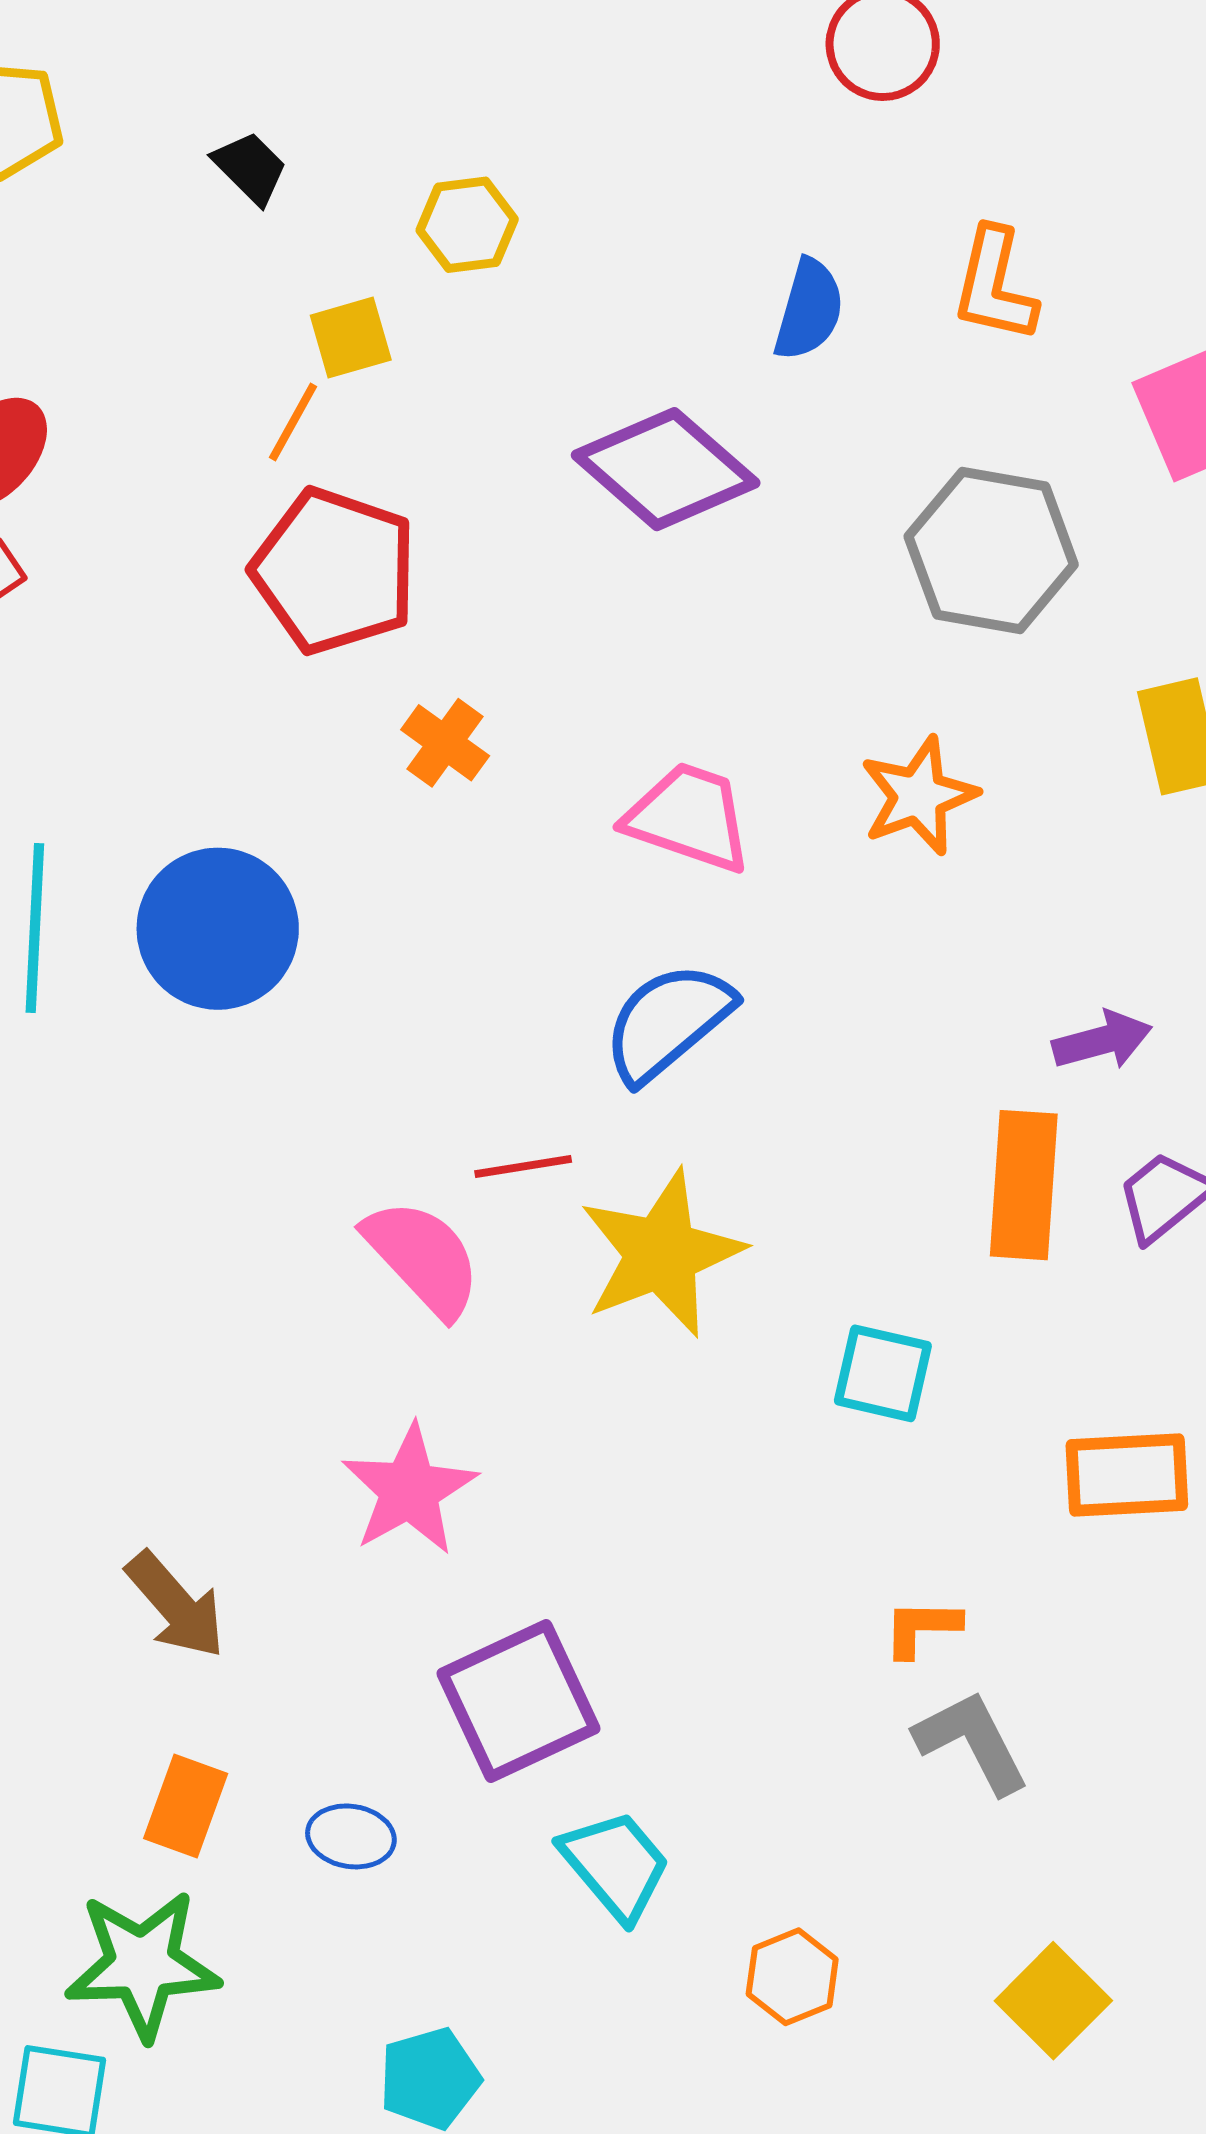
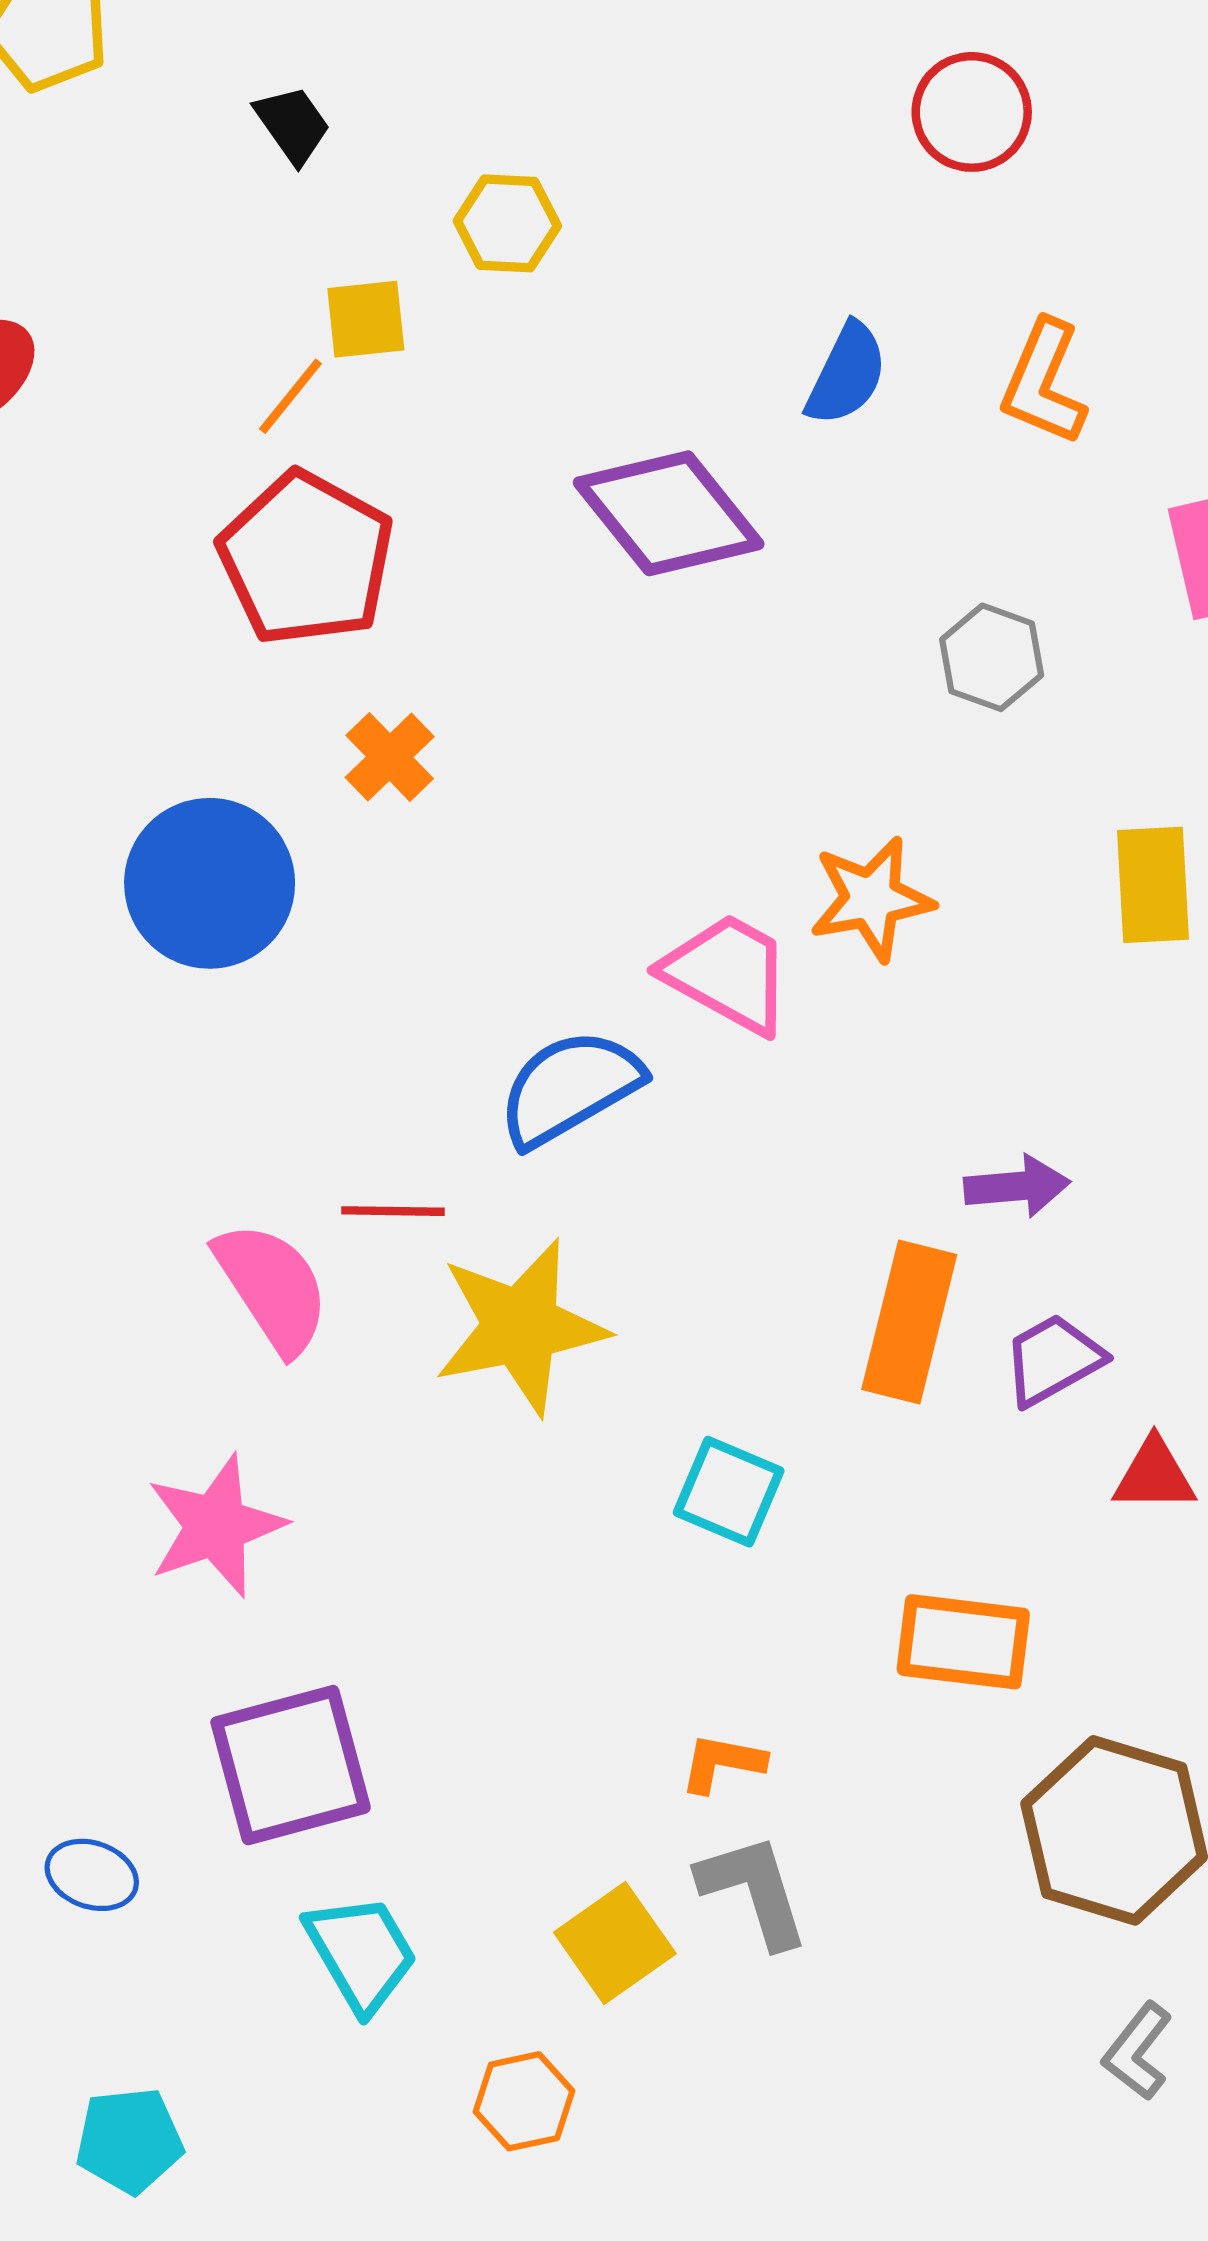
gray hexagon: (991, 550) -> (992, 657), size x0.6
pink trapezoid: (689, 817) -> (728, 973), moved
blue circle: (218, 929) -> (210, 883), moved
yellow square: (1053, 2001) -> (615, 1943), moved

